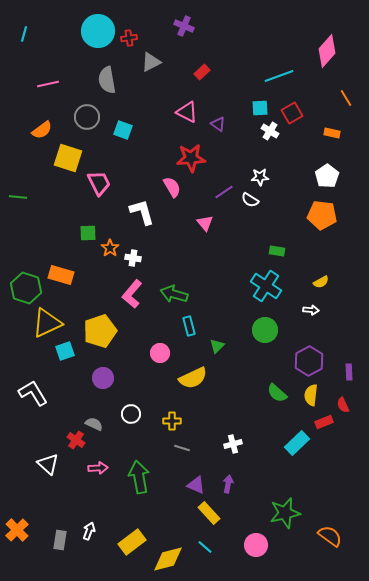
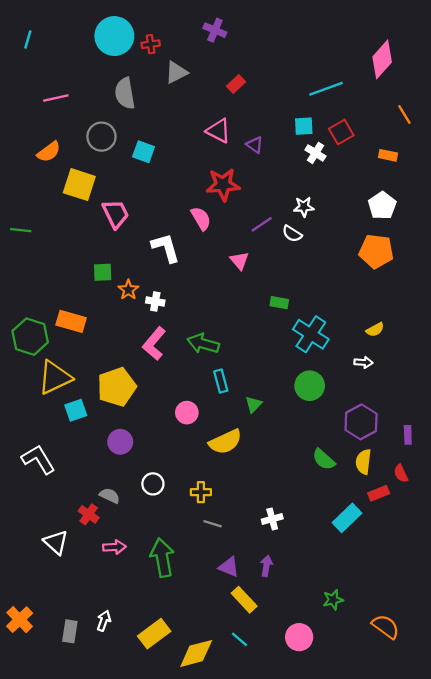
green rectangle: (277, 251) -> (279, 303), moved
green star: (285, 513) -> (333, 600), size x0.6

